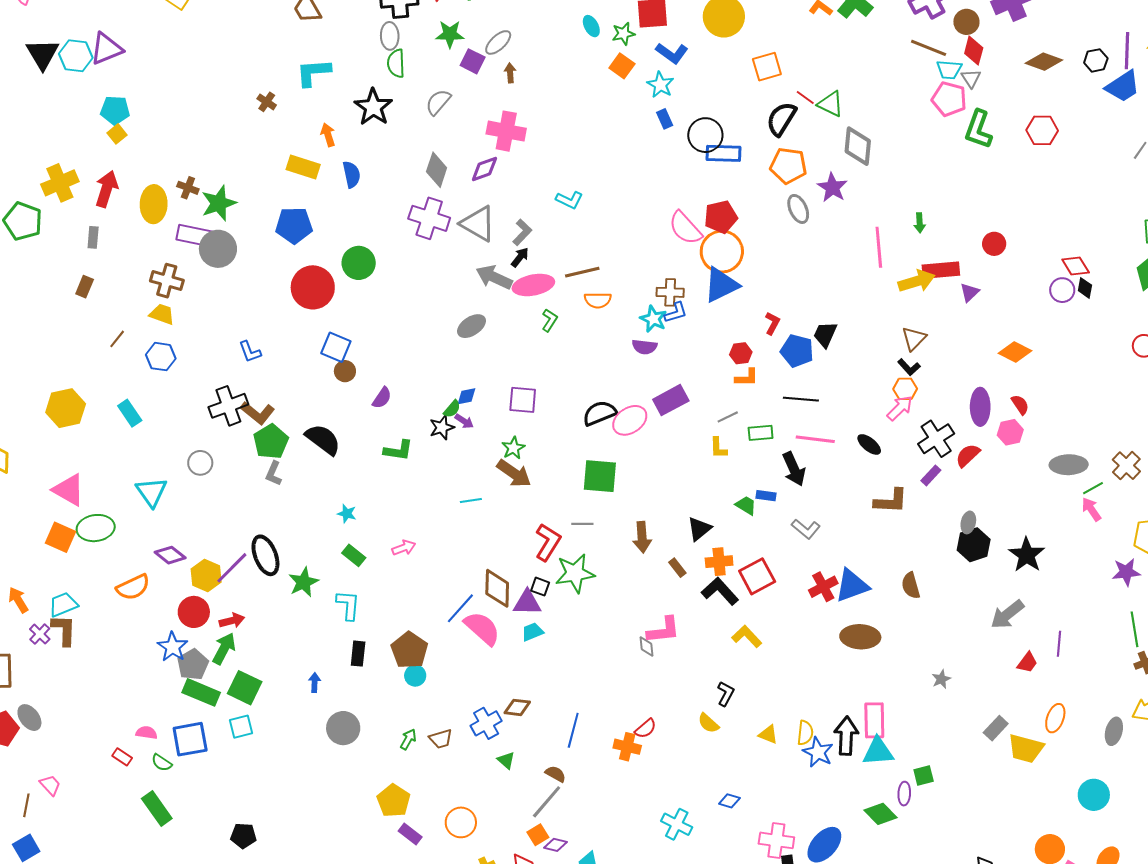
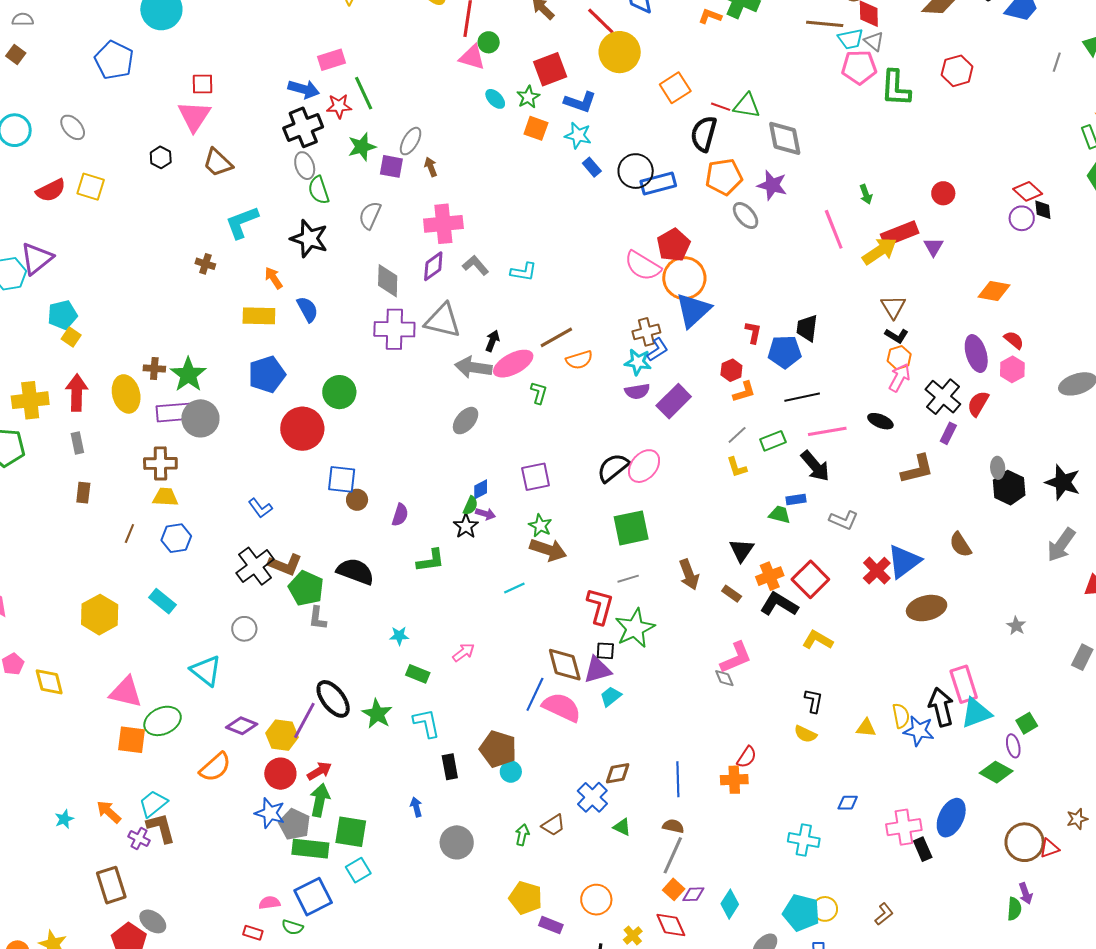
yellow cross: (60, 183) -> (30, 400), turned 33
gray L-shape: (522, 232) -> (475, 265), moved, turned -68
purple rectangle: (671, 400) -> (674, 401), moved

